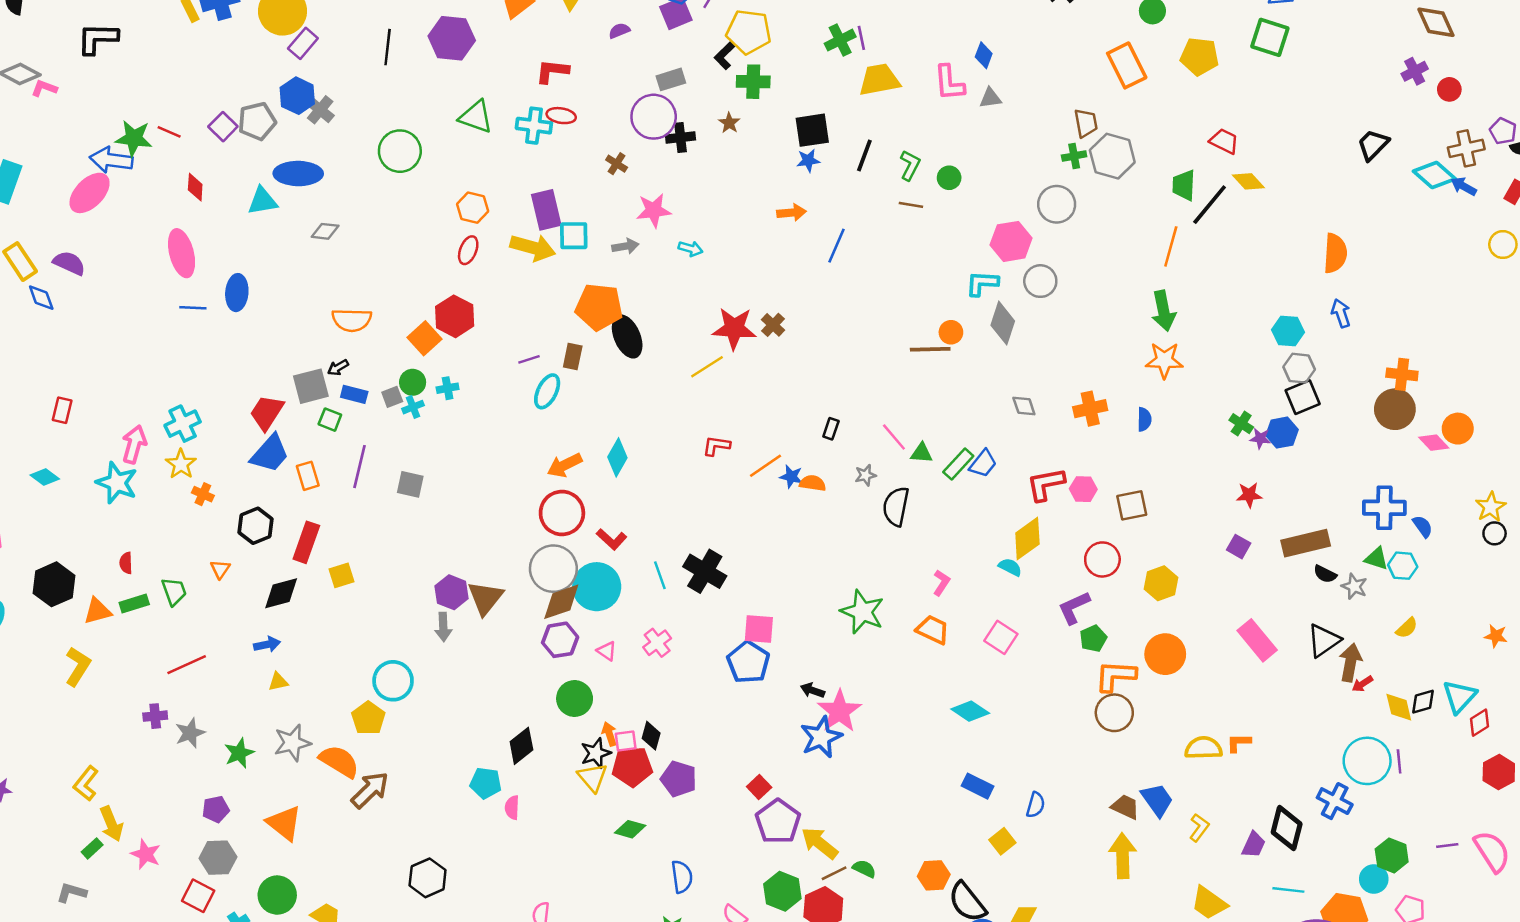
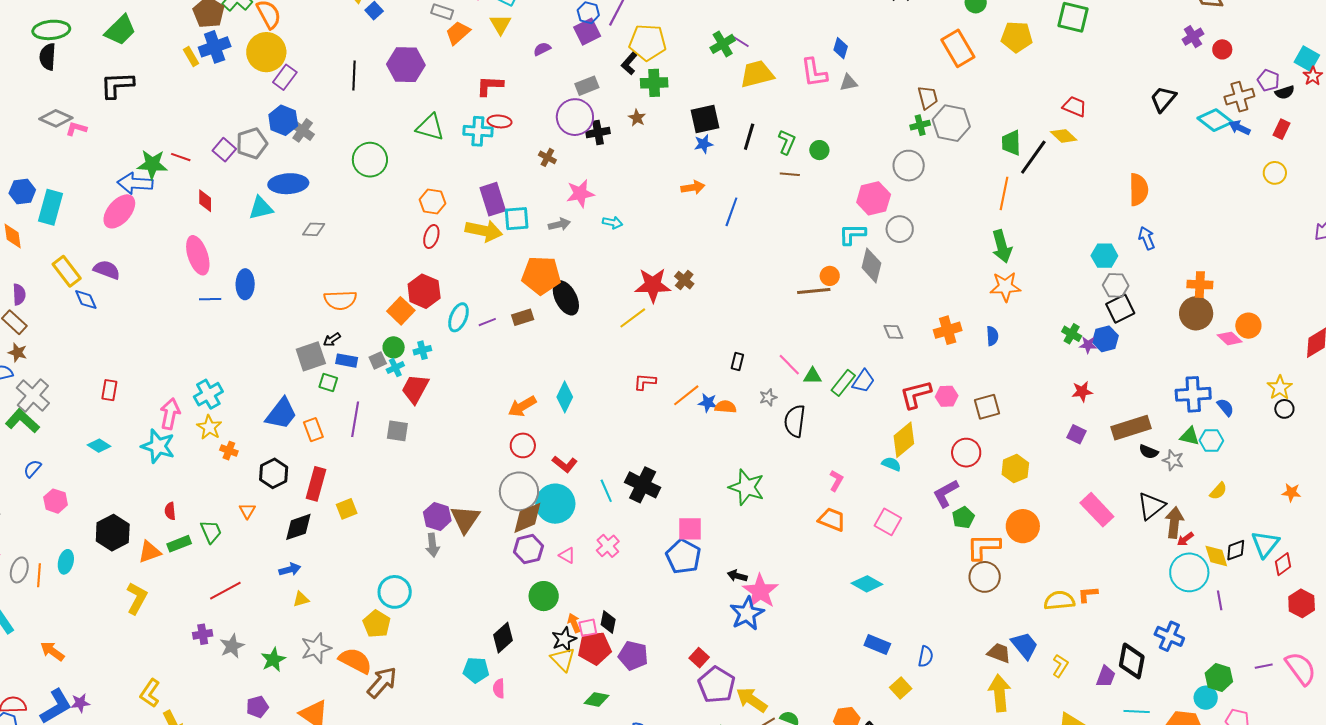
purple line: (861, 38) -> (740, 41), turned -42
red trapezoid: (1224, 141) -> (1075, 107), moved
brown rectangle: (573, 356) -> (523, 317), turned 65
cyan ellipse: (547, 391) -> (458, 317), moved
red trapezoid: (267, 412) -> (415, 389), moved
red circle: (562, 513) -> (523, 445), size x0.7
green star: (862, 612) -> (747, 487), moved
cyan circle: (1367, 761) -> (1189, 572), moved

